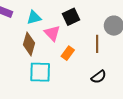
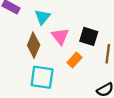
black square: (71, 17) -> (89, 36), moved, turned 36
cyan triangle: (34, 18) -> (42, 17), turned -42

